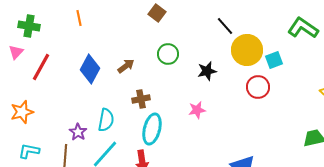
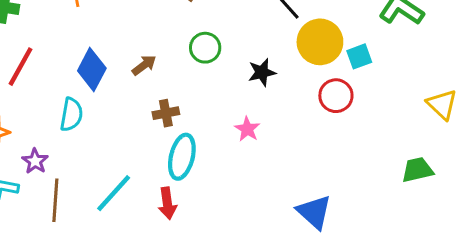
pink star: (197, 110) -> (247, 129), turned -30
cyan semicircle: (106, 120) -> (71, 115), moved
purple star: (78, 132) -> (35, 161), moved

